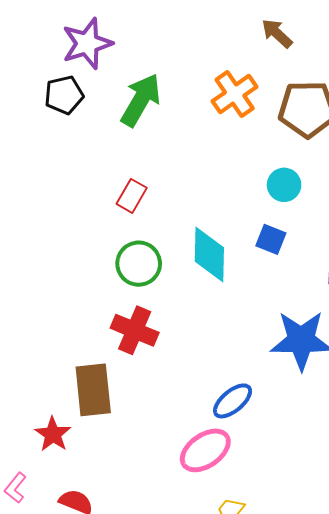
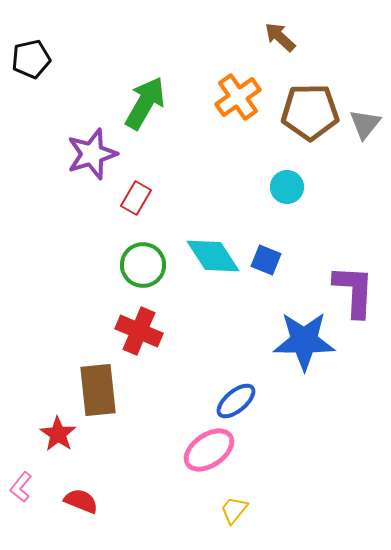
purple star: (87, 43) -> (92, 154), moved
black pentagon: (64, 95) -> (31, 59), moved
blue square: (271, 239) -> (266, 260), moved
cyan diamond: (209, 255) -> (213, 256), turned -34

